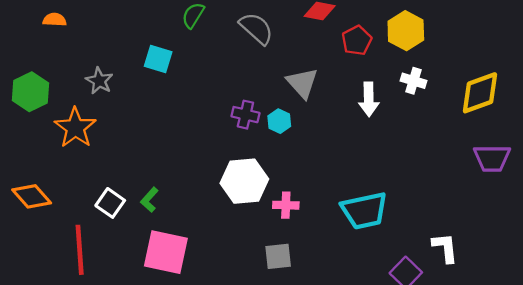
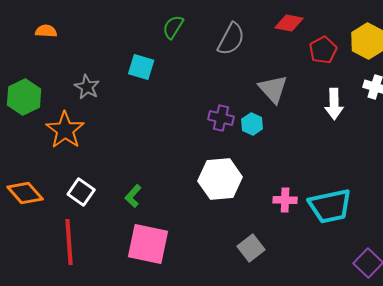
gray semicircle: (256, 28) -> (231, 39), turned 76
white square: (110, 203) -> (81, 192), moved
pink cross: (286, 205) -> (285, 200), moved
gray square: (278, 256) -> (251, 248), turned -32

